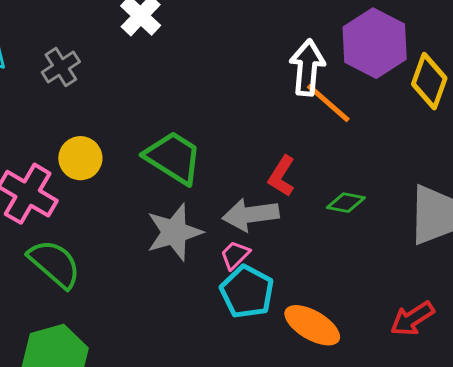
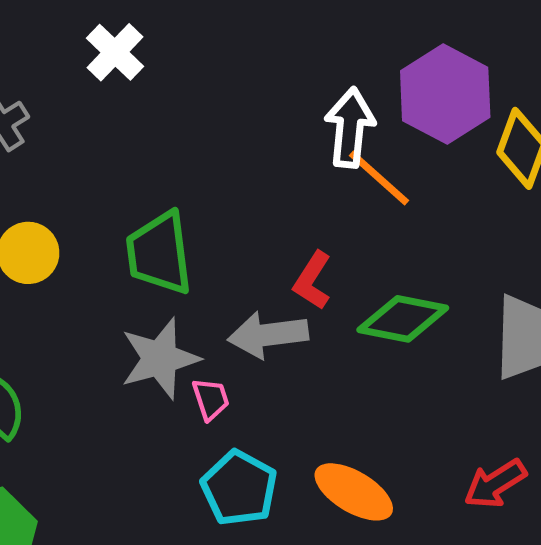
green trapezoid: (173, 158) -> (159, 253), turned -130
green diamond: (346, 203) -> (403, 319), size x1.6
pink trapezoid: (235, 255) -> (211, 399), moved, turned 116
cyan pentagon: (247, 292) -> (239, 488), moved

